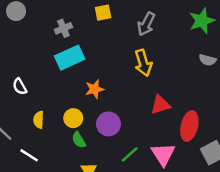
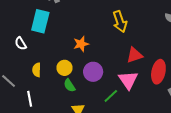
cyan rectangle: (70, 58) -> (40, 21), moved, turned -50
pink triangle: (163, 154) -> (128, 80), moved
white line: (29, 155) -> (30, 99), turned 49

